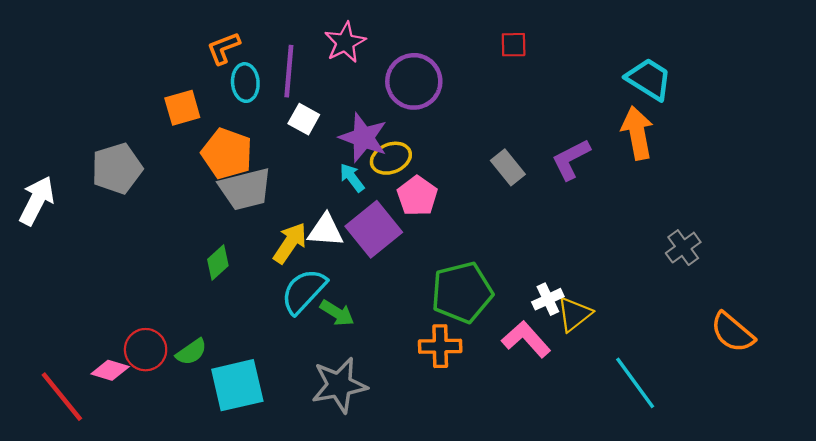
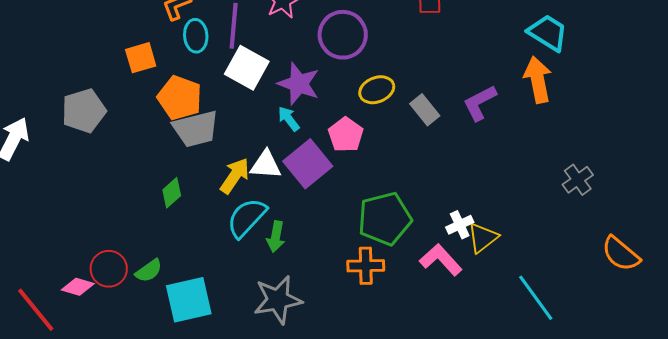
white square: (304, 119) -> (247, 68), size x1.6
yellow ellipse: (391, 158) -> (377, 90), moved
green arrow: (337, 313) -> (276, 237), turned 68

